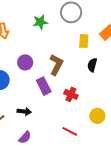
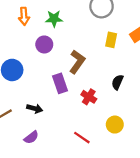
green star: (40, 22) -> (54, 19), moved
purple circle: (25, 62) -> (44, 44), moved
black semicircle: (92, 65) -> (117, 82), moved

